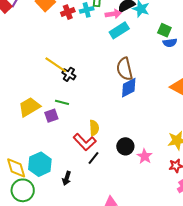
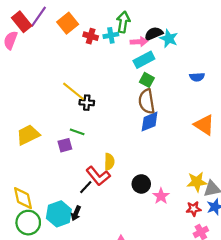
red cross: (68, 12) -> (91, 36), turned 32
green square: (164, 30) -> (147, 80), moved
black cross: (69, 74) -> (87, 103), turned -32
yellow trapezoid: (29, 107) -> (28, 135), moved
black line: (93, 158) -> (86, 187), moved
cyan hexagon: (40, 164) -> (59, 214), moved

